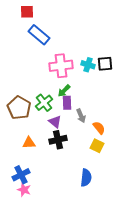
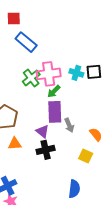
green arrow: (64, 91) -> (54, 91), moved
green cross: (44, 103) -> (31, 78), moved
purple rectangle: (67, 103) -> (55, 112), size x1.5
orange semicircle: (99, 128) -> (96, 134), moved
orange triangle: (29, 143) -> (15, 144), moved

